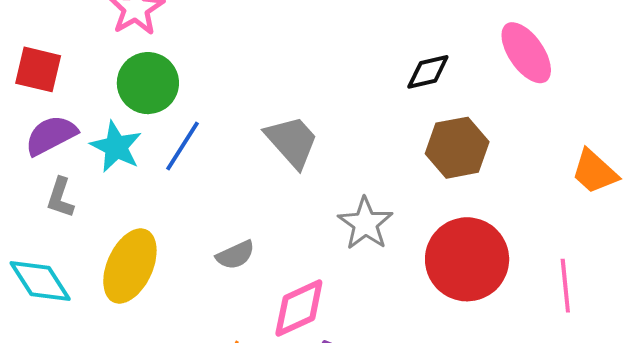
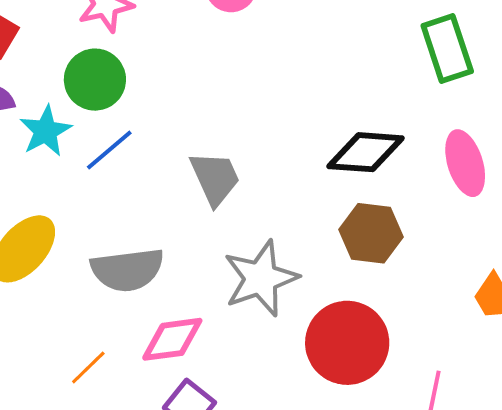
black diamond: (428, 72) -> (366, 152), size x1.6
gray star: (365, 223) -> (261, 278), size x1.4
gray semicircle: (235, 255) -> (127, 270), size x1.8

